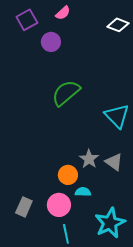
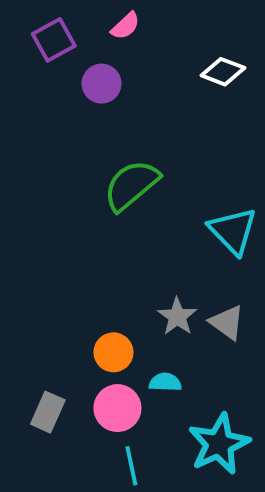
white diamond: (118, 25) -> (223, 72), moved
orange circle: (68, 175) -> (113, 352), moved

